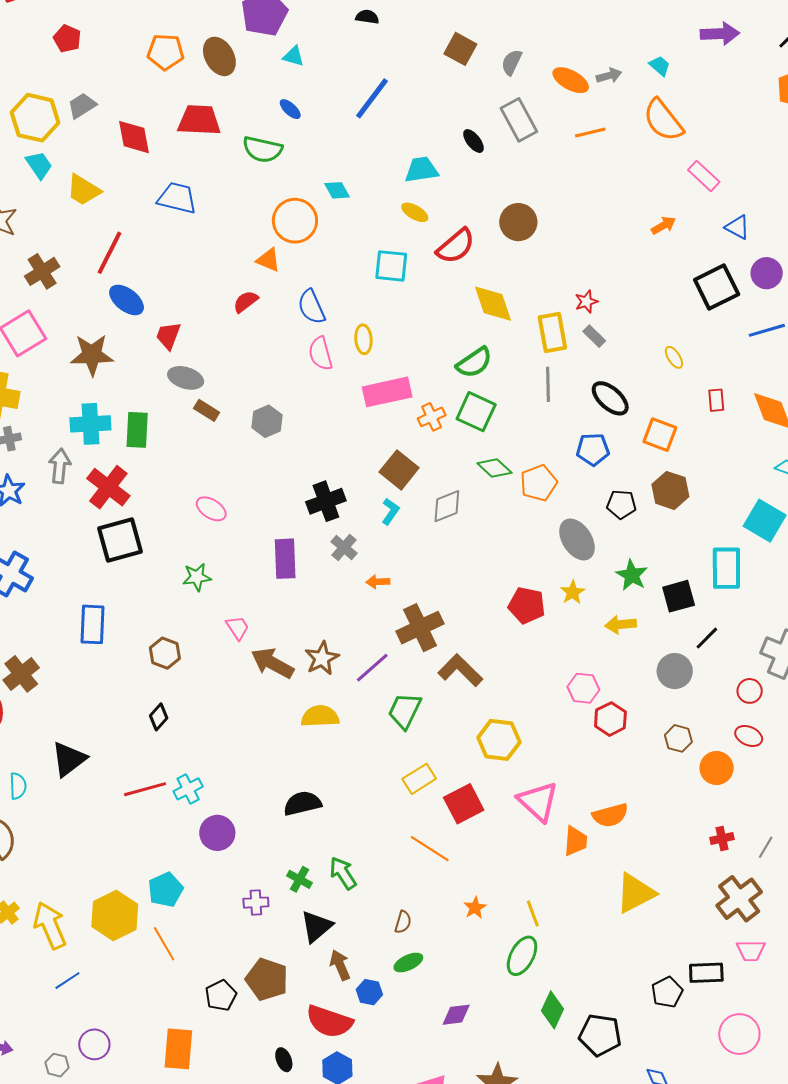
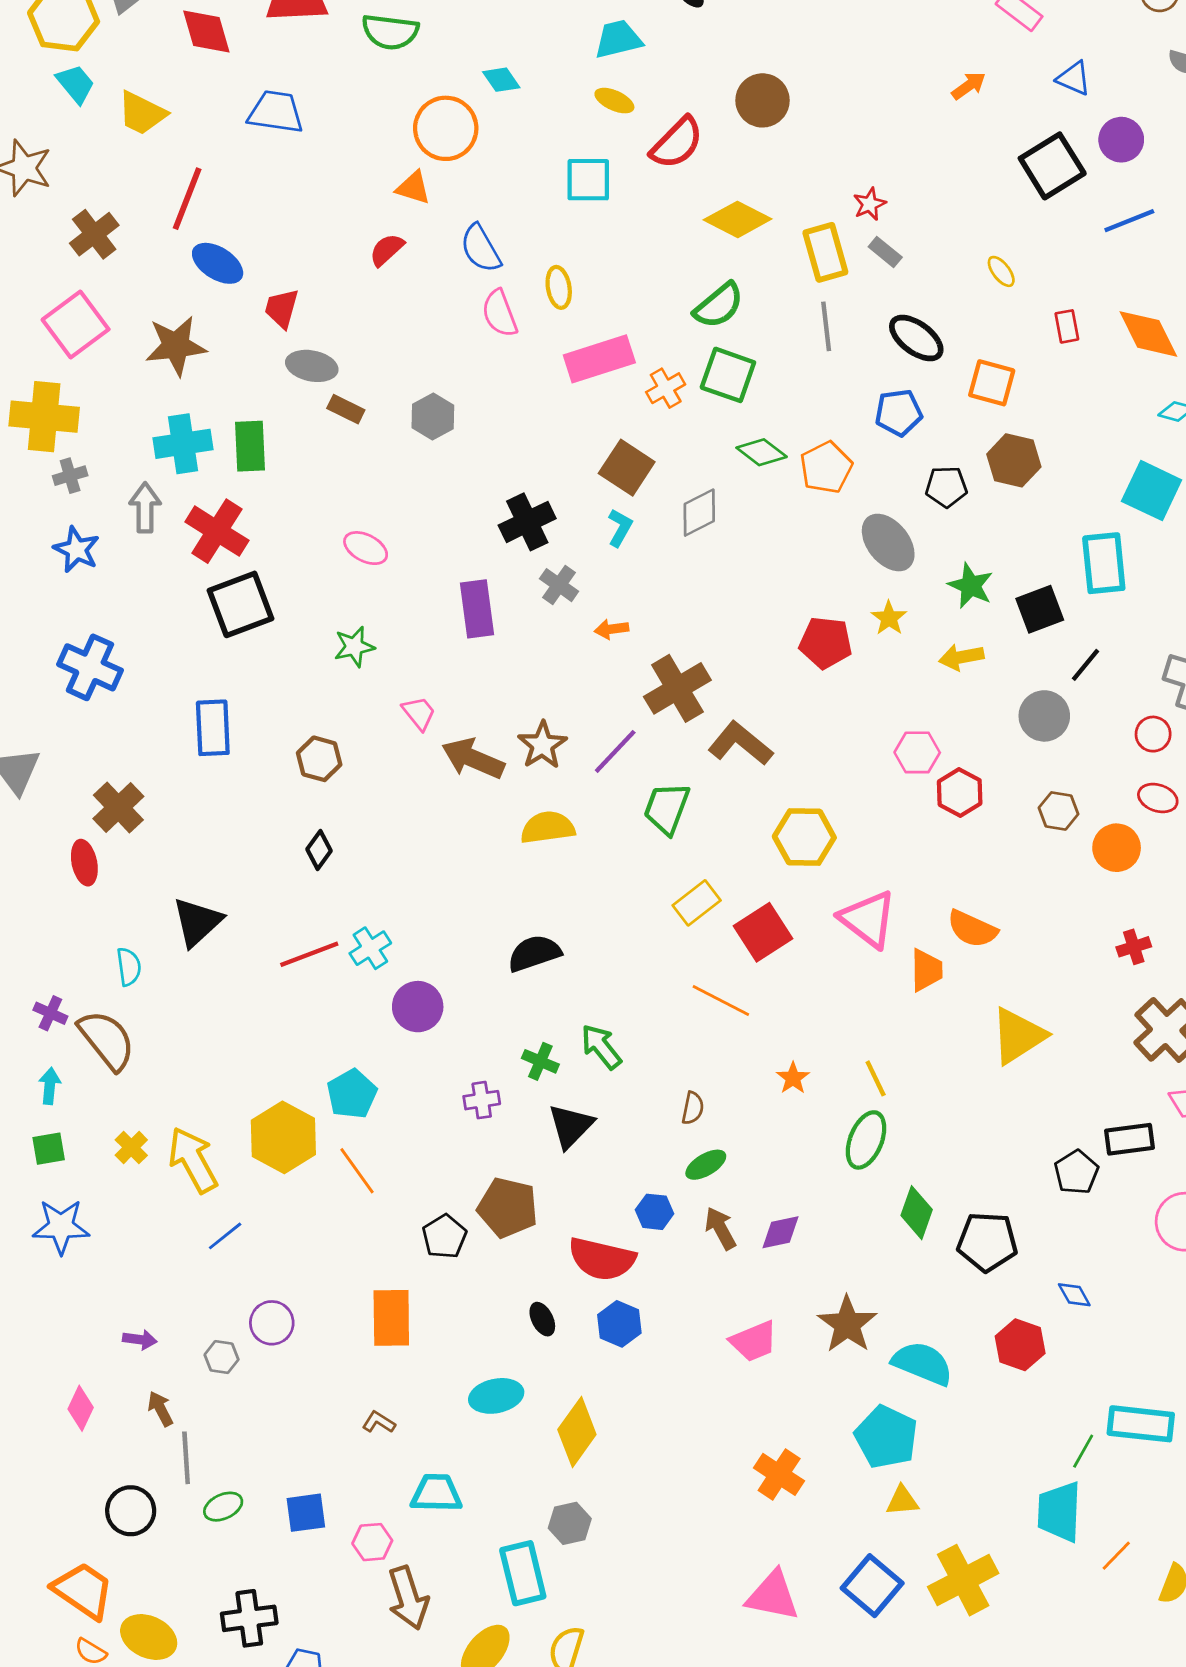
yellow diamond: (493, 304) -> (738, 219), turned -39
orange semicircle: (610, 815) -> (972, 929), turned 45
brown arrow: (340, 965) -> (721, 1228), moved

